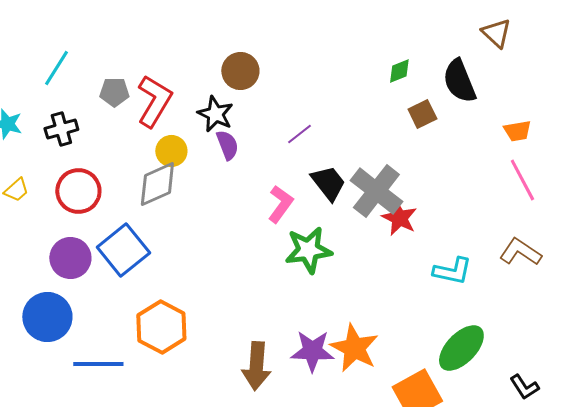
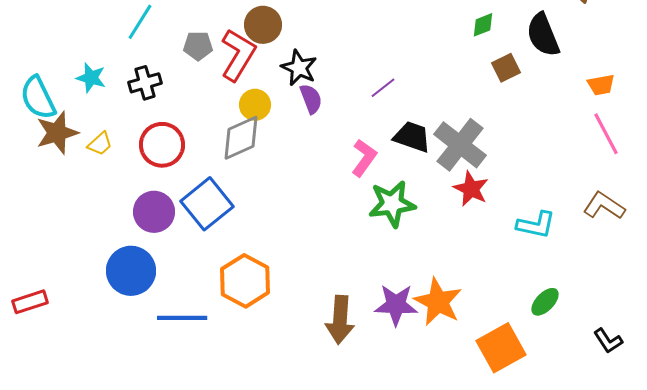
brown circle: (240, 71) -> (263, 25), moved
black trapezoid: (328, 183) -> (412, 137), turned -33
red star: (399, 218) -> (471, 189), moved
green ellipse: (461, 348) -> (545, 302), size x0.6

